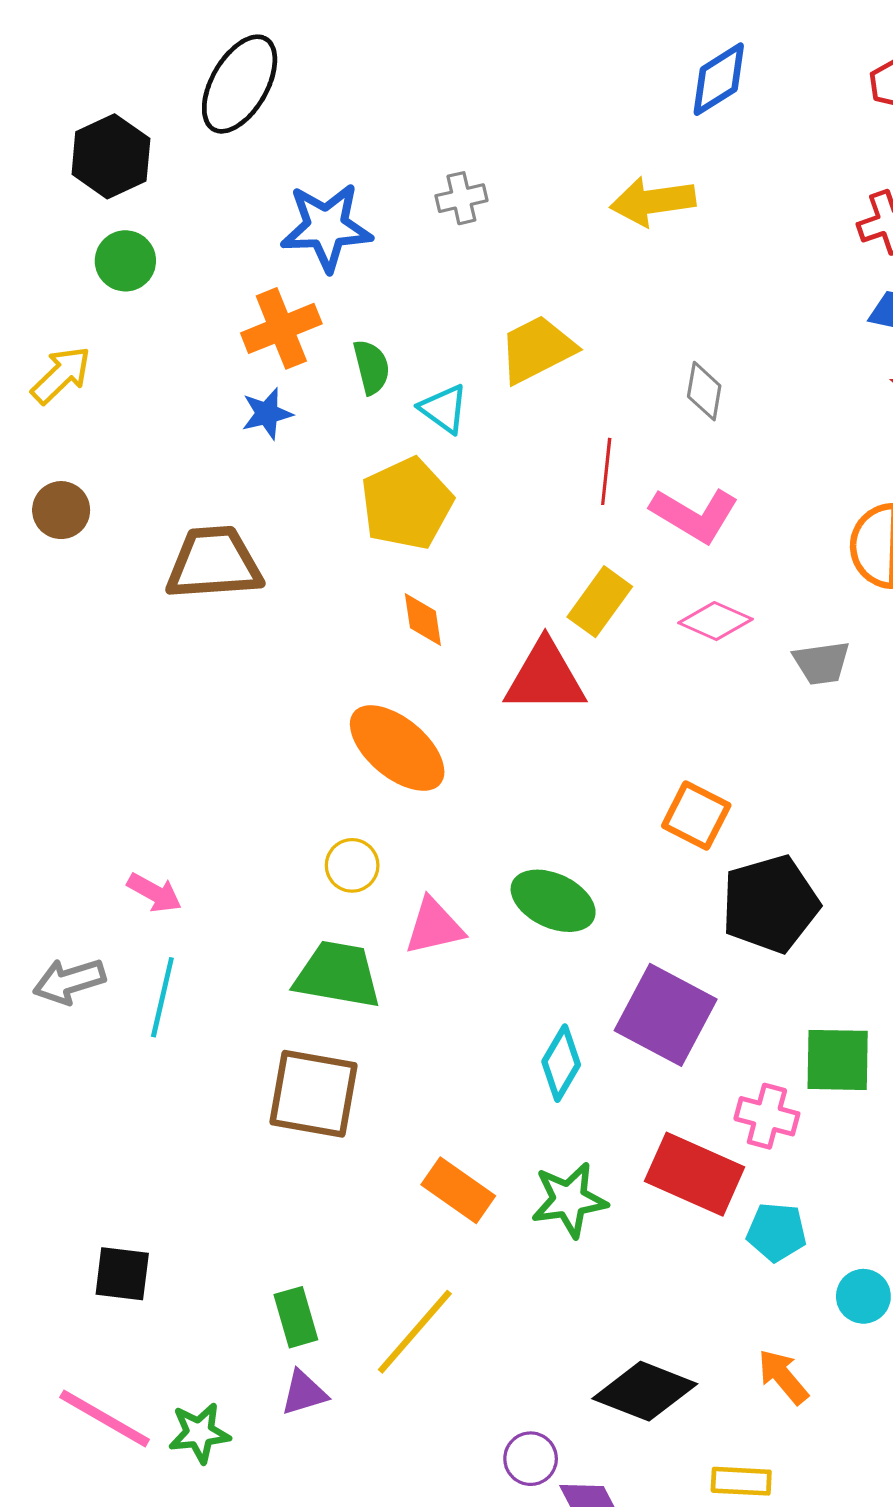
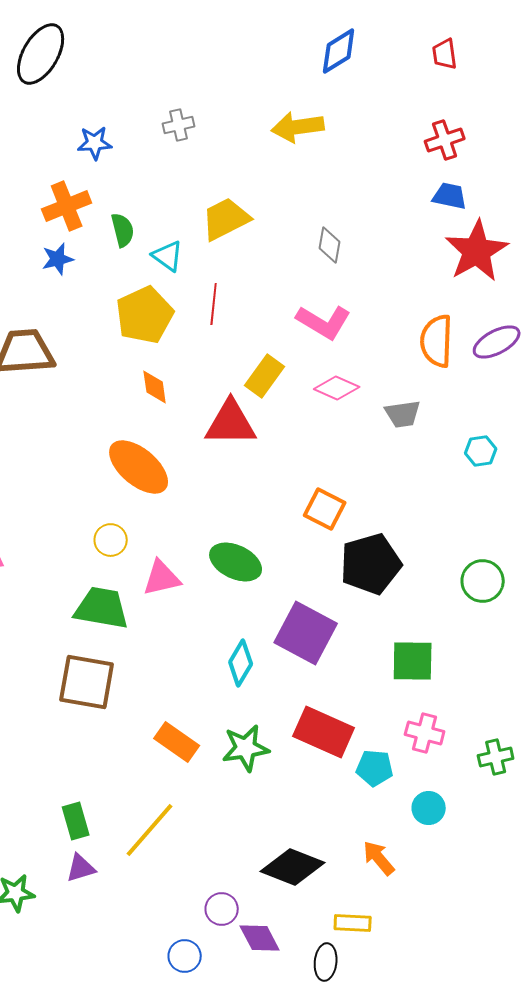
blue star: (326, 227) -> (95, 143), size x0.6
red line: (606, 471) -> (214, 304), moved
pink cross: (767, 1116) -> (425, 733), moved

